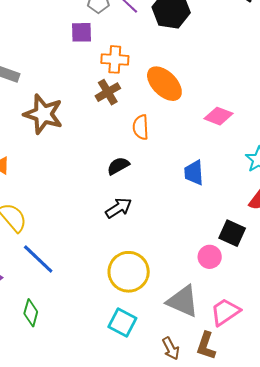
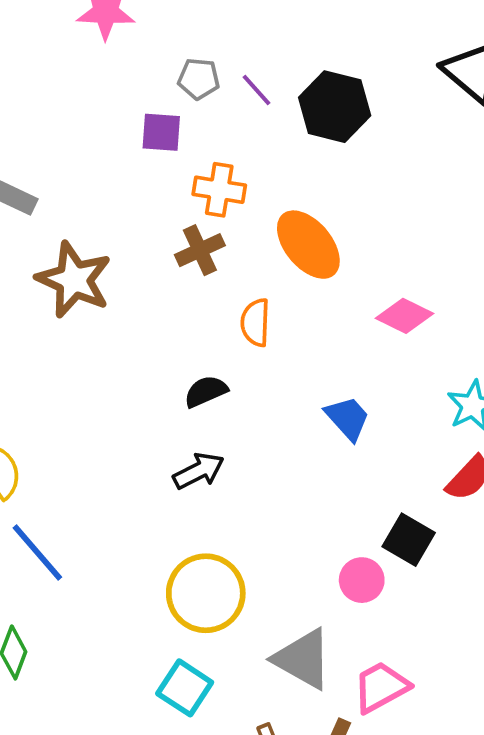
blue trapezoid: (194, 173) -> (348, 418), turned 136

